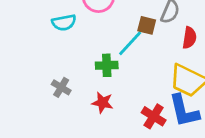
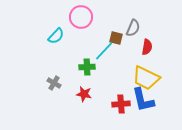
cyan semicircle: (64, 23) -> (56, 36), turned -36
red cross: (154, 116) -> (121, 104), turned -36

